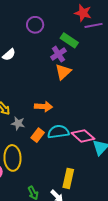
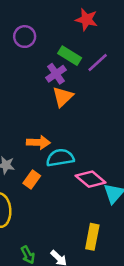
purple line: (93, 25) -> (98, 62), moved, turned -30
cyan semicircle: (58, 132) -> (60, 158), moved
yellow rectangle: (68, 178) -> (92, 237), moved

